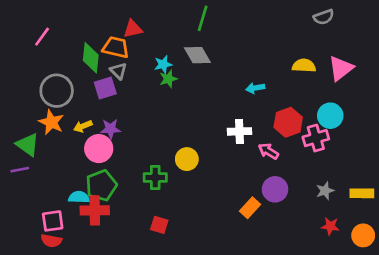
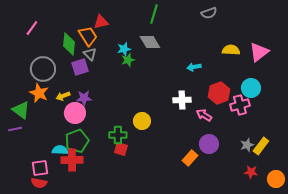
gray semicircle: (324, 17) -> (209, 13), moved
orange trapezoid: (116, 47) -> (88, 36), turned 45
yellow rectangle: (362, 193) -> (261, 146), moved, turned -54
red square: (159, 225) -> (121, 149), moved

